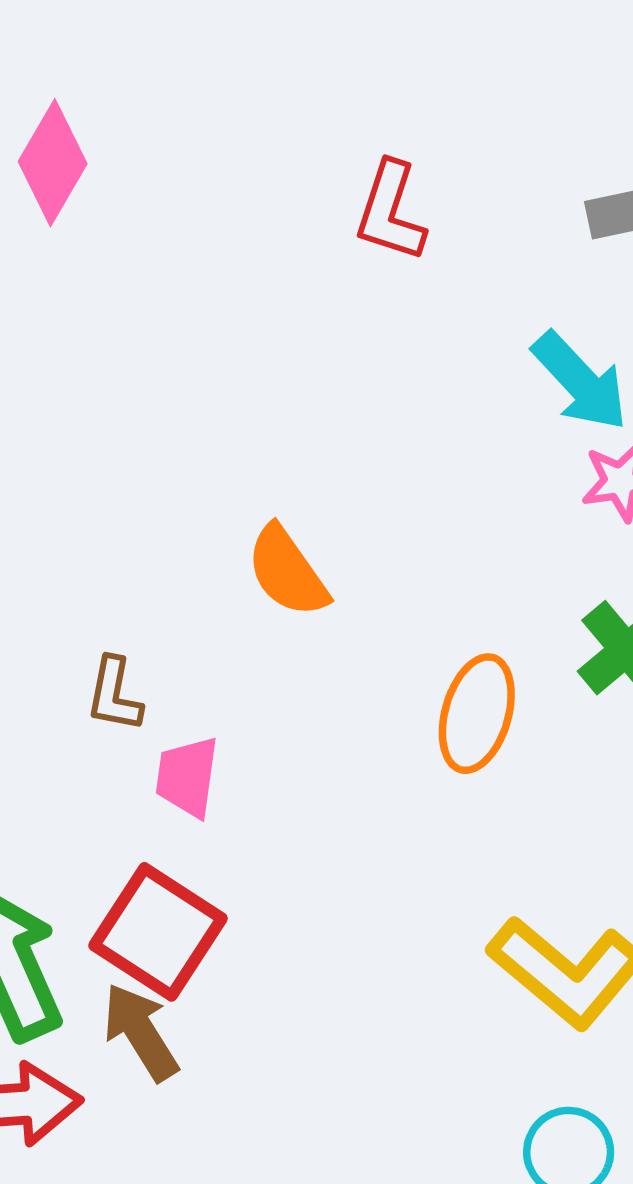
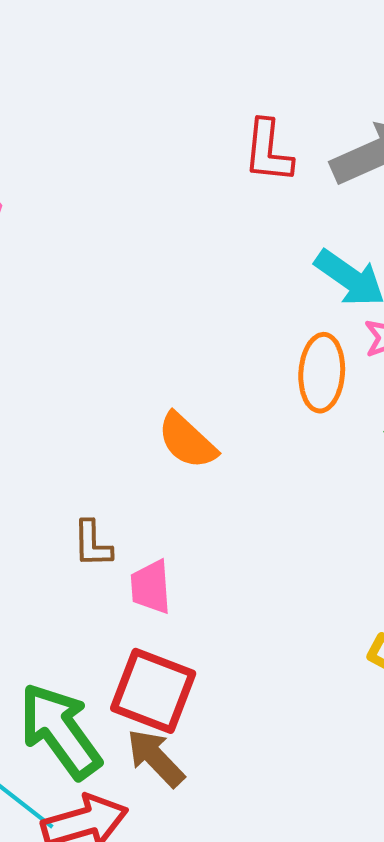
red L-shape: (390, 212) -> (268, 151), moved
orange ellipse: (477, 714) -> (322, 373), moved

